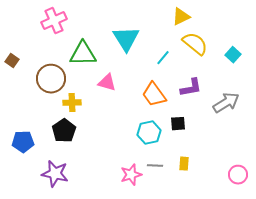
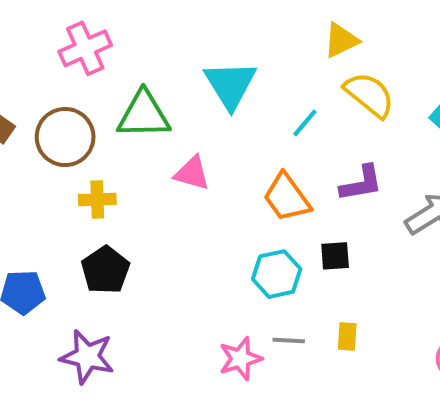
brown circle: (51, 79) -> (65, 137), moved
yellow cross: (72, 103) -> (97, 199), moved

